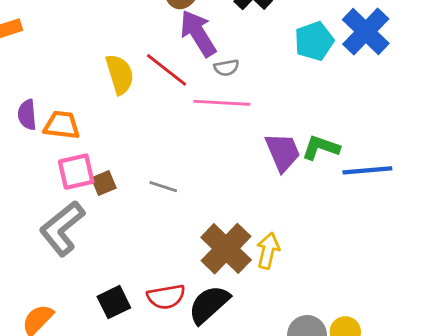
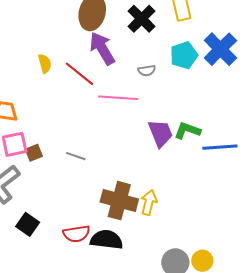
gray semicircle: (226, 68) -> (147, 71), moved
yellow semicircle: (120, 74) -> (45, 63), moved, size x0.7
brown cross: (226, 249) -> (119, 201), turned -30
black square: (114, 302) -> (28, 224), moved, turned -30
black semicircle: (209, 304) -> (107, 240), turned 48

